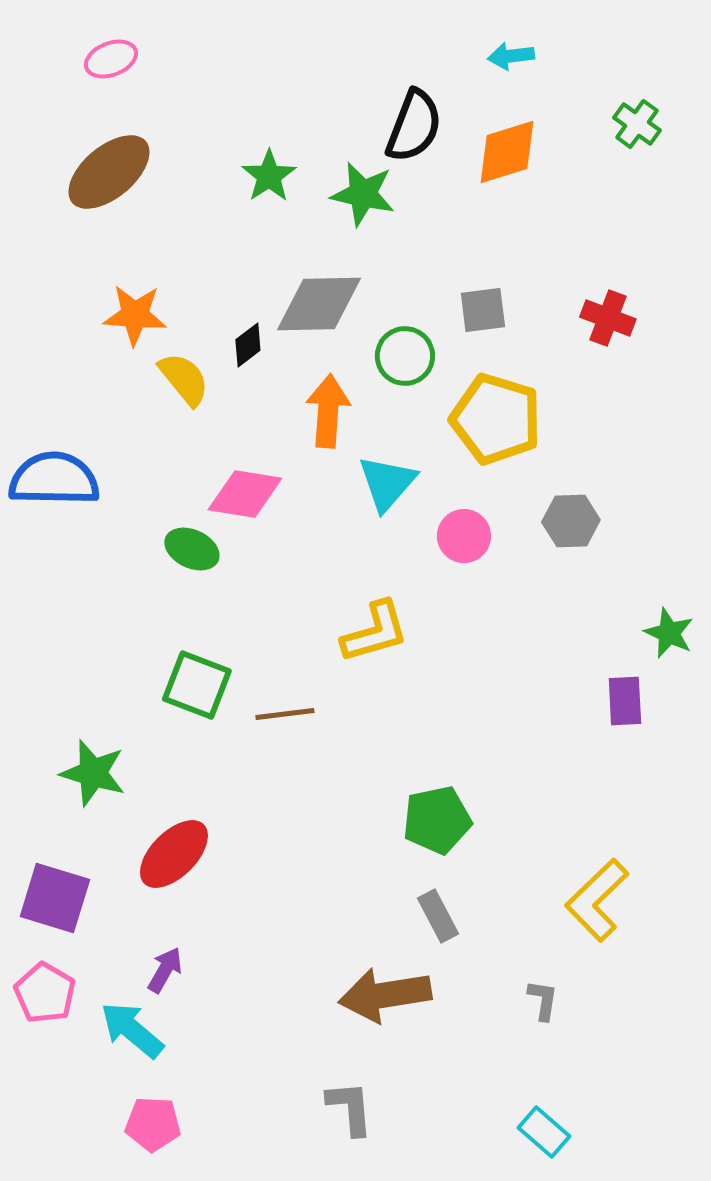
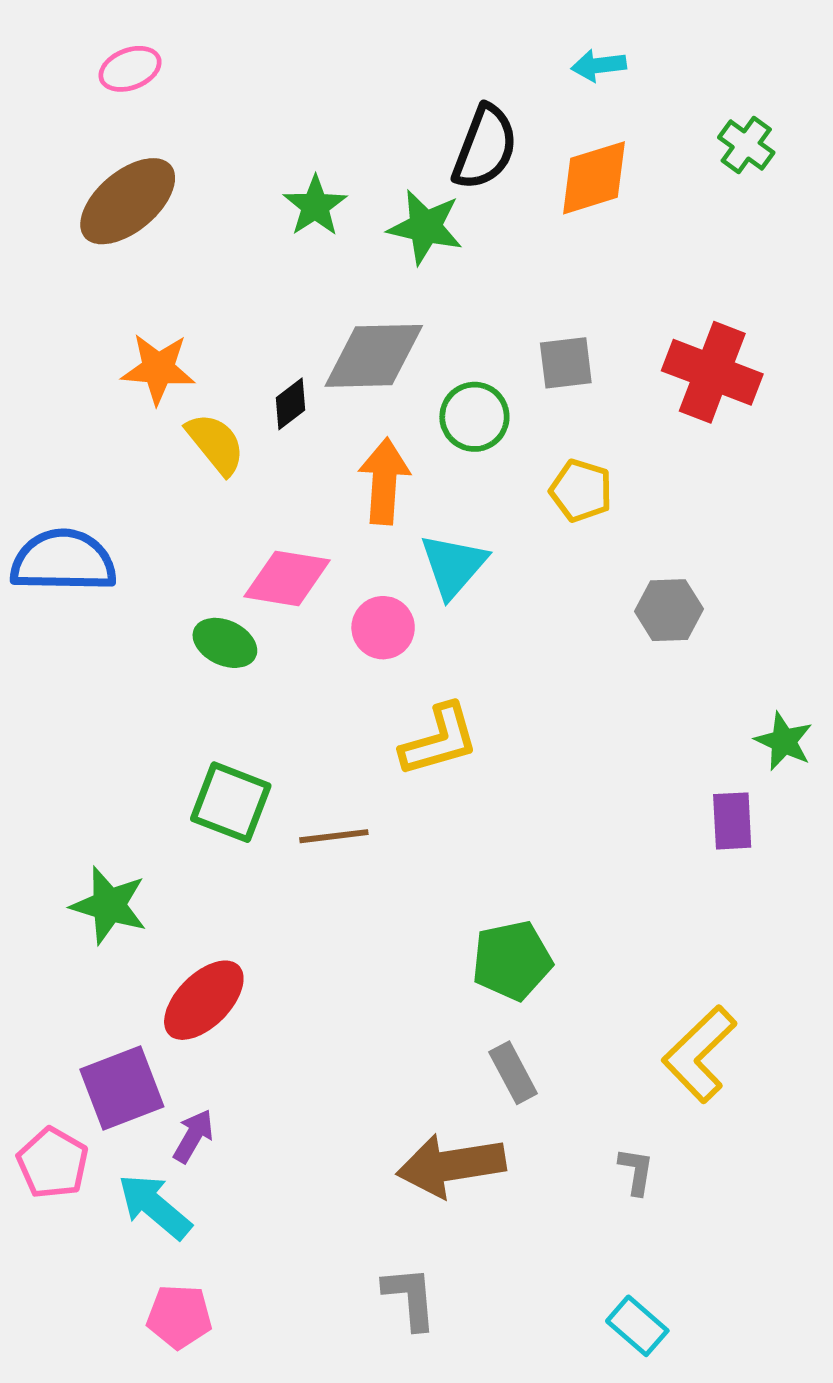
red cross: (608, 318) -> (712, 372), size x1.5
yellow pentagon: (496, 419) -> (581, 491), size x0.6
pink circle: (464, 536) -> (383, 628), moved
purple square: (55, 898) -> (122, 1088), moved, turned -38

